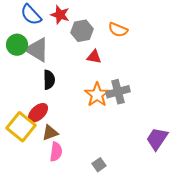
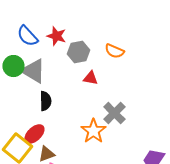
gray cross: (118, 92) -> (114, 113), turned -30
orange star: (97, 95) -> (93, 131), moved

